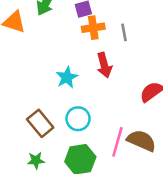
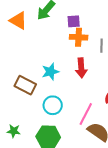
brown rectangle: (40, 123) -> (25, 85), moved, turned -35
pink line: (117, 142) -> (86, 114), moved

